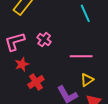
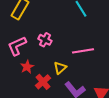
yellow triangle: (87, 80) -> (60, 68), moved

